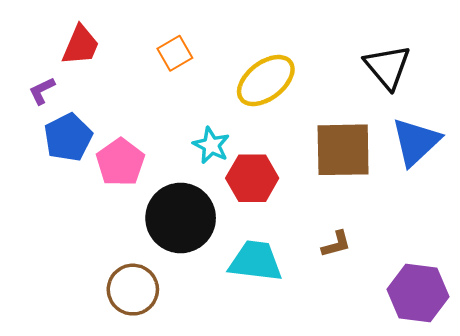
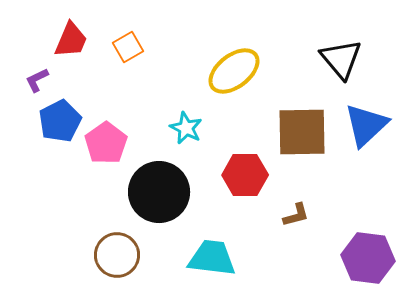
orange square: (175, 53) -> (128, 47), moved
red hexagon: (252, 178) -> (245, 175), moved
cyan trapezoid: (256, 261) -> (212, 258), moved

